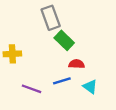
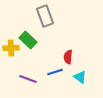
green rectangle: (64, 40) -> (28, 40), moved
red semicircle: (77, 64) -> (68, 57), turned -88

